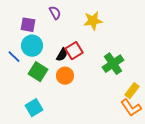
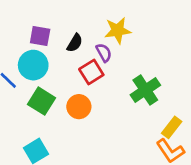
purple semicircle: (55, 13) -> (104, 53), moved
purple square: (28, 25) -> (40, 36), moved
black semicircle: (62, 55) -> (75, 43), moved

